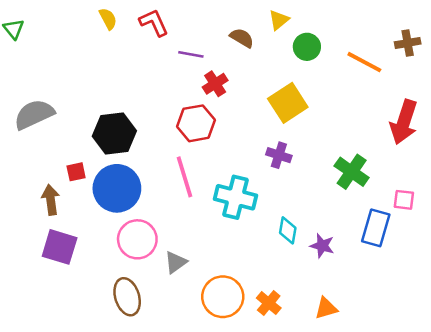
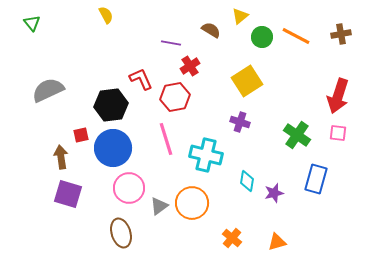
red L-shape: (154, 23) -> (141, 79), moved
orange line: (364, 62) -> (296, 36), moved
pink square: (404, 200) -> (338, 133), moved
purple star: (322, 246) -> (274, 193), turned -30
orange circle: (223, 297) -> (192, 203), moved

